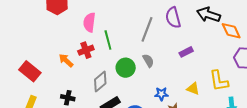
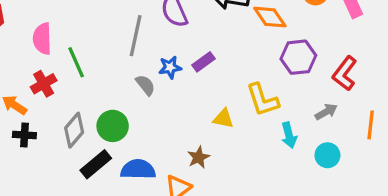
green circle: (126, 68) -> (113, 126), moved
blue star: (161, 94) -> (170, 67), moved
black cross: (68, 98) -> (24, 135), moved

